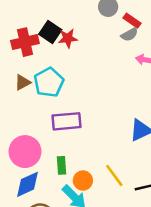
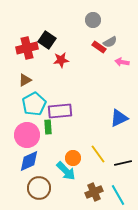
red rectangle: (132, 21) -> (99, 47), moved
red star: (68, 38) -> (61, 60), moved
cyan pentagon: (49, 82) -> (34, 104), moved
green rectangle: (61, 165) -> (48, 127), moved

